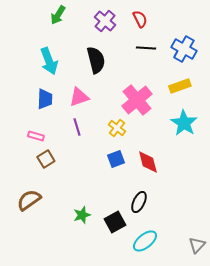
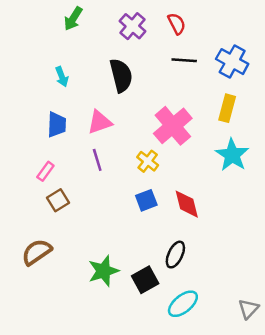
cyan arrow: (49, 61) -> (62, 77), size x0.6
yellow rectangle: (180, 86) -> (227, 108), turned -55
pink rectangle: (36, 136) -> (45, 171), turned -70
green star: (82, 215) -> (103, 271), size x1.4

